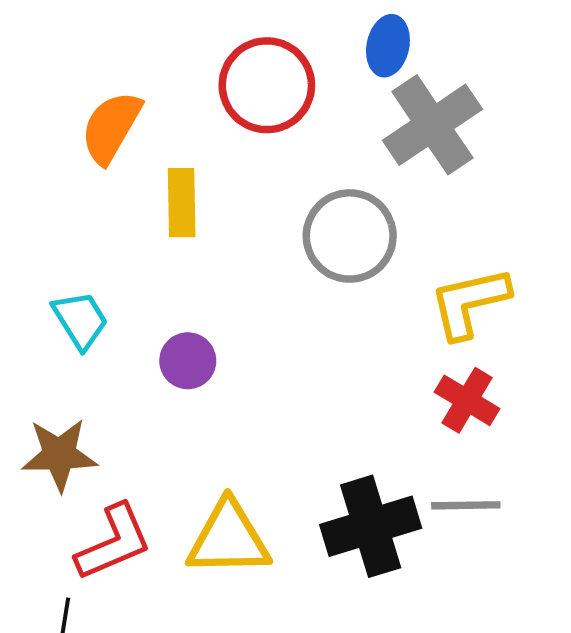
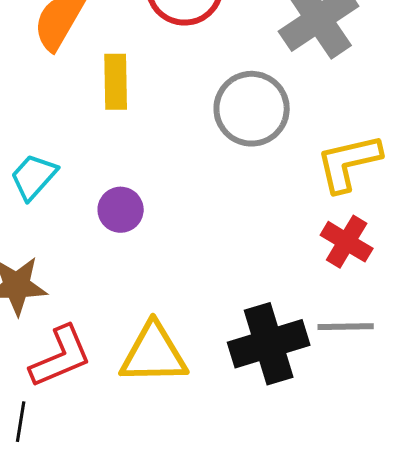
cyan trapezoid: (80, 320) -> (34, 177), turned -106

